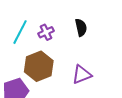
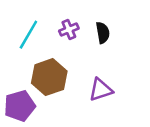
purple cross: (46, 32) -> (69, 30), moved

